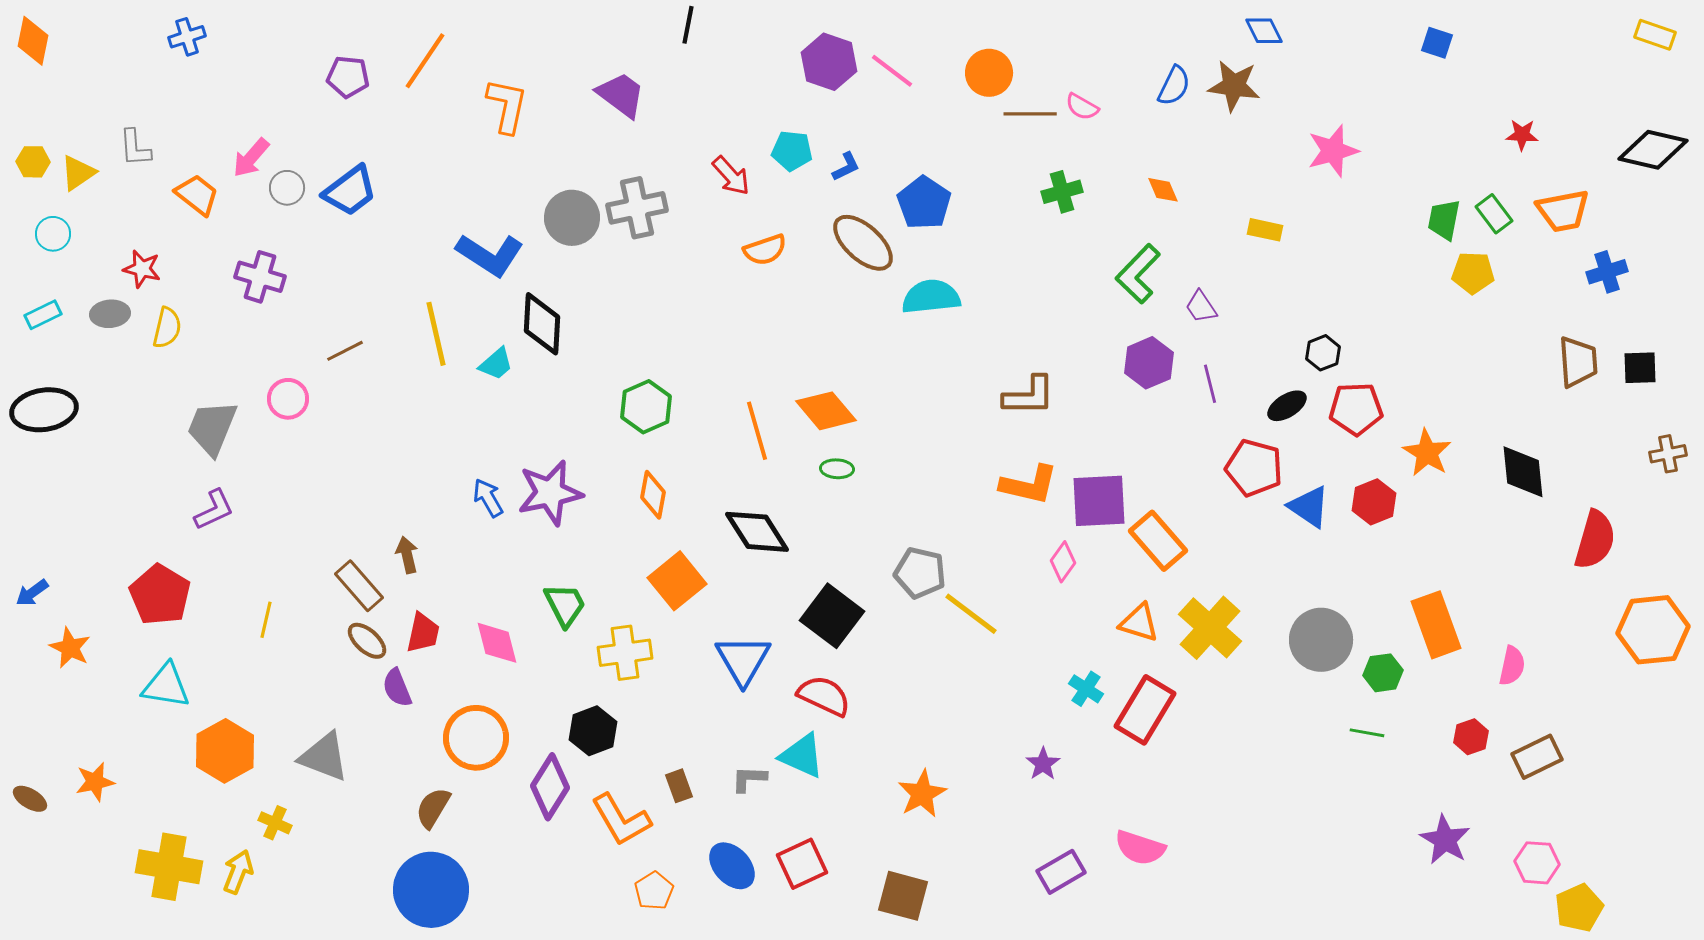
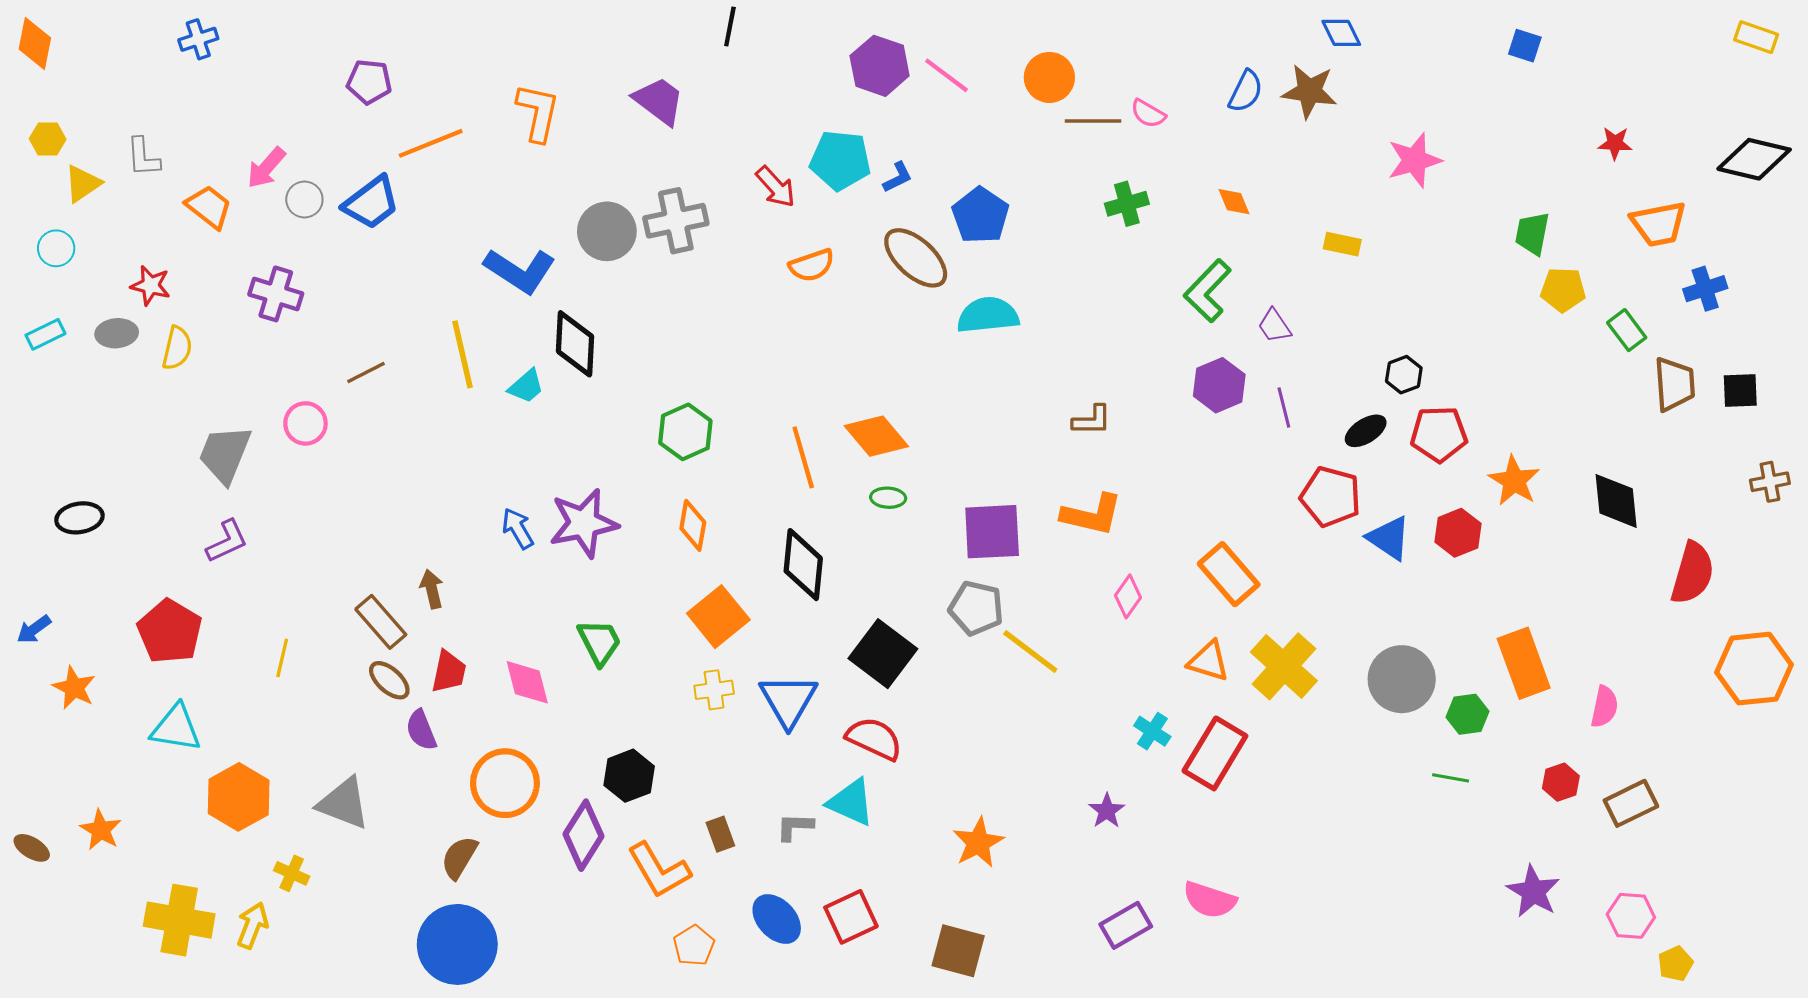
orange line: (425, 61) -> (431, 143), moved, turned 34
cyan pentagon: (792, 151) -> (840, 160), size x1.4
yellow hexagon: (33, 162) -> (48, 139), moved
green rectangle: (1494, 214) -> (1627, 330), moved
brown L-shape: (1029, 396) -> (1092, 420), size x0.7
black ellipse: (44, 410) -> (79, 518), moved, size x0.7
purple square: (1099, 501) -> (992, 532), moved
black diamond: (757, 532) -> (803, 565), turned 38
yellow cross: (625, 653) -> (714, 690), moved, size x0.7
orange star: (95, 782) -> (101, 830), turned -30
yellow pentagon: (1579, 908) -> (1675, 964), size x0.7

